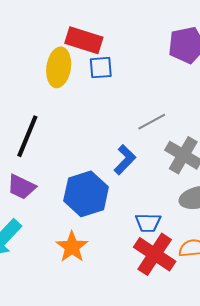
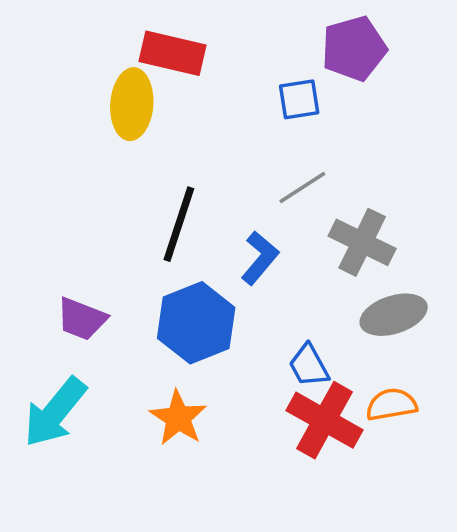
blue square: (101, 68) -> (299, 99), moved
black line: (27, 136) -> (179, 224), moved
blue trapezoid: (148, 223) -> (309, 365), turned 64

